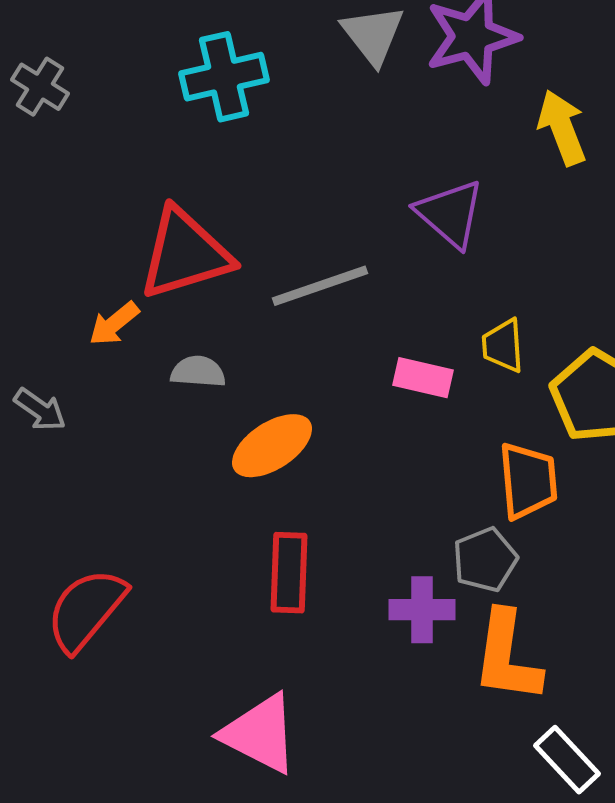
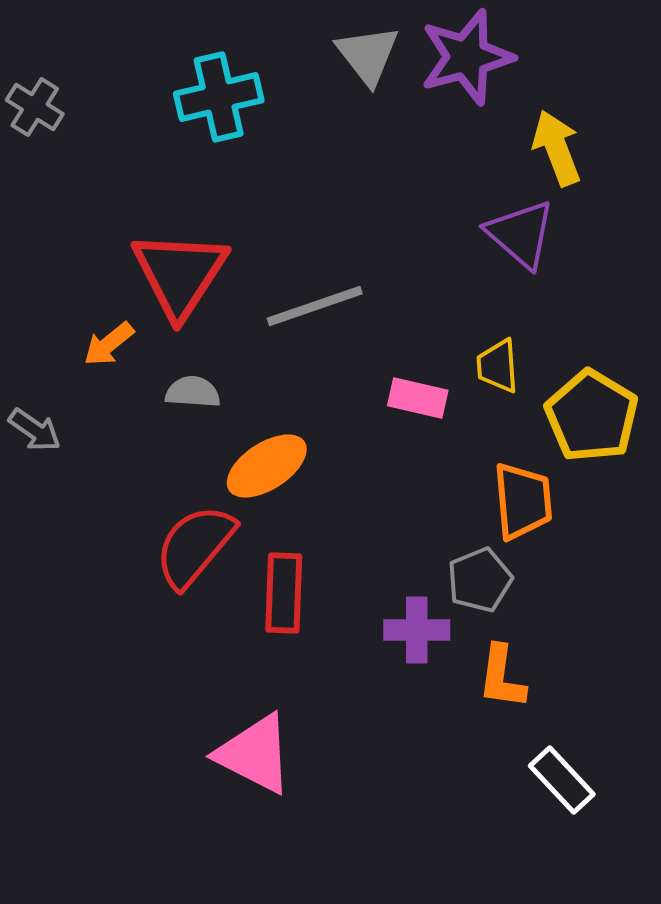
purple triangle: (450, 214) -> (521, 234), moved
red triangle: (185, 254) -> (180, 274), turned -40
red semicircle: (86, 610) -> (195, 546), moved
orange L-shape: (507, 657) -> (502, 677), size x0.7

